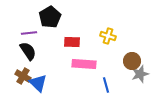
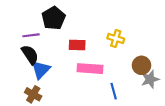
brown cross: (23, 76) -> (33, 94), moved
blue triangle: (38, 83) -> (41, 70), moved, turned 30

